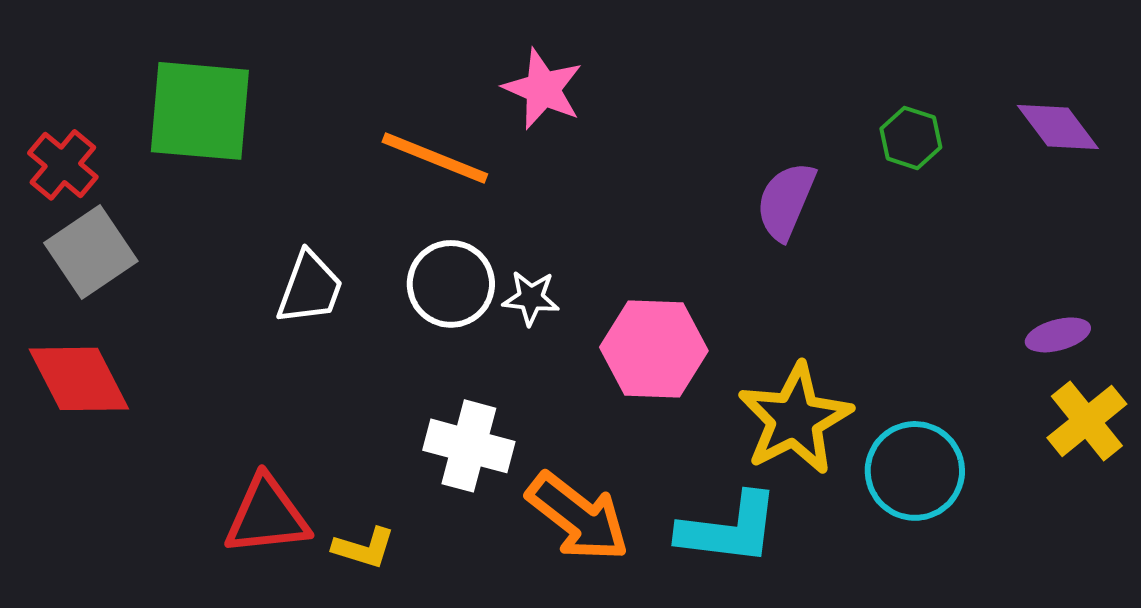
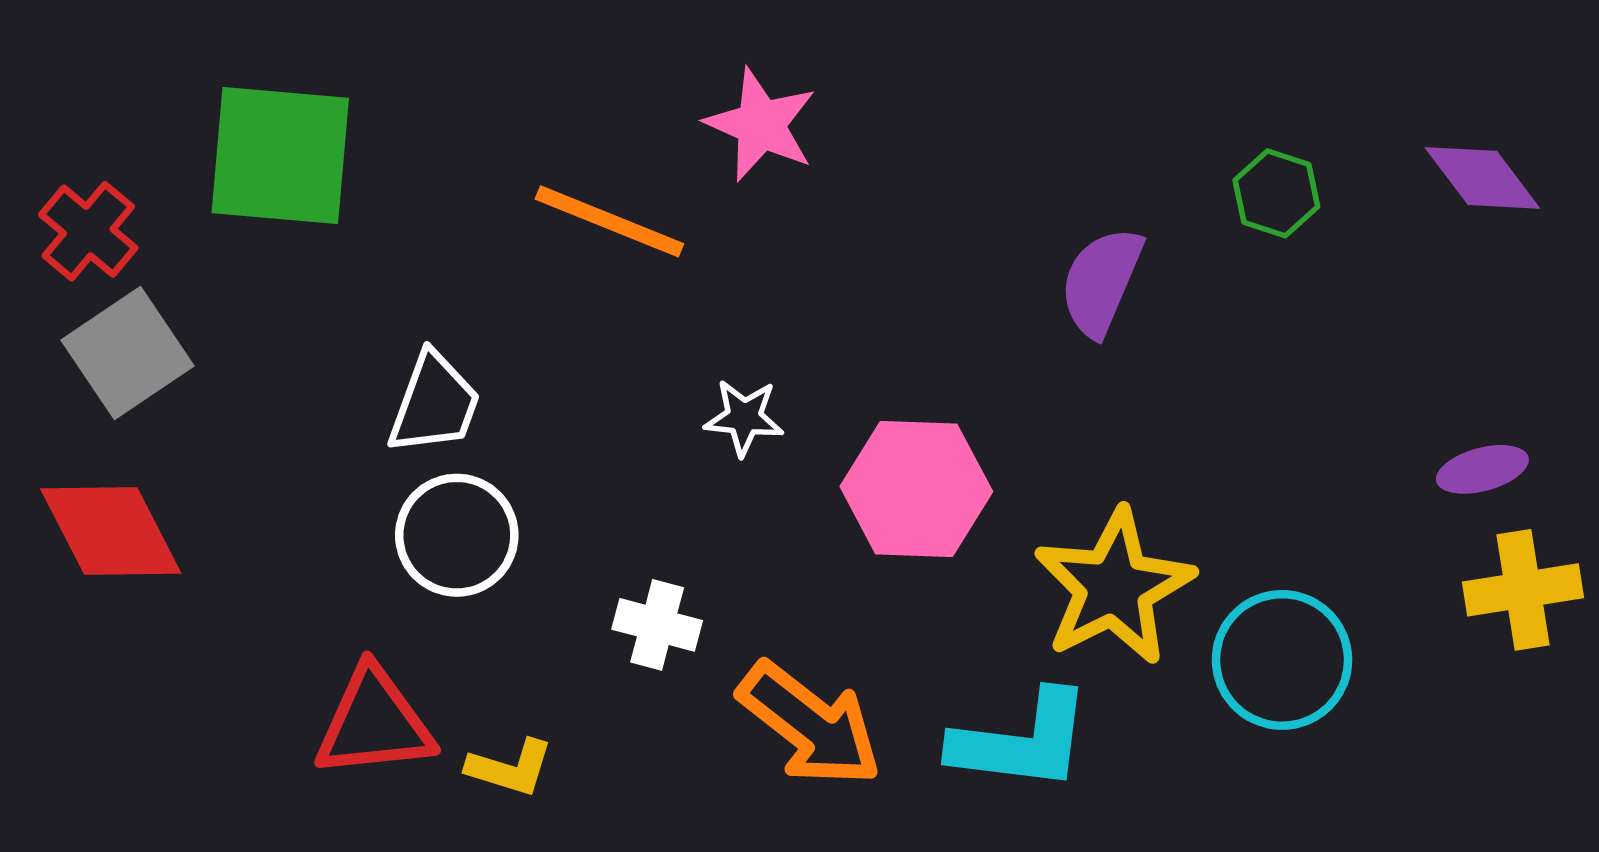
white circle: (451, 284) -> (457, 535), moved
yellow cross: (1087, 421) -> (1523, 590), turned 30
white cross: (469, 446) -> (657, 625), size x0.7

